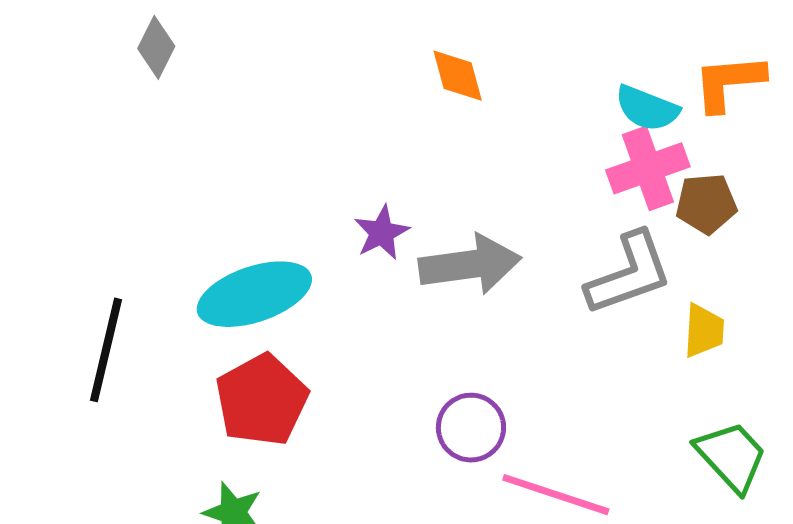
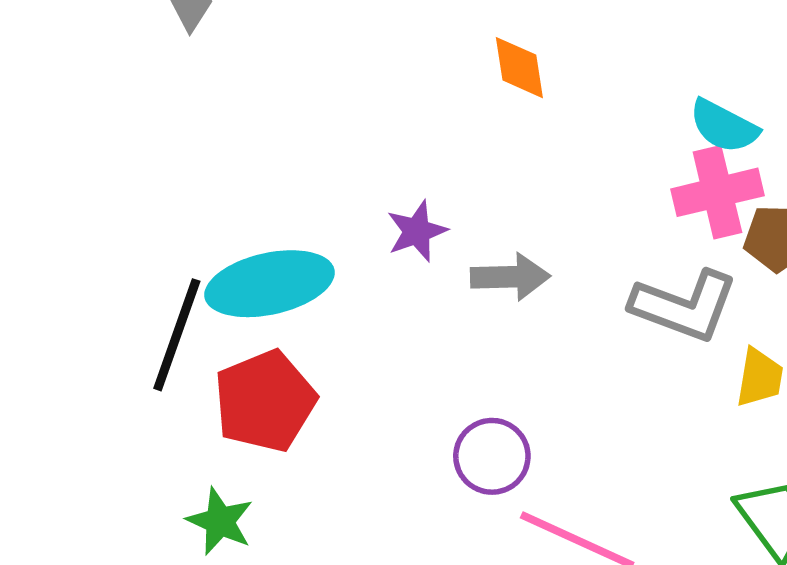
gray arrow: (470, 265) -> (510, 277), size x0.7
gray L-shape: (629, 274) -> (684, 306), turned 34
black line: (106, 350) -> (177, 335), moved

